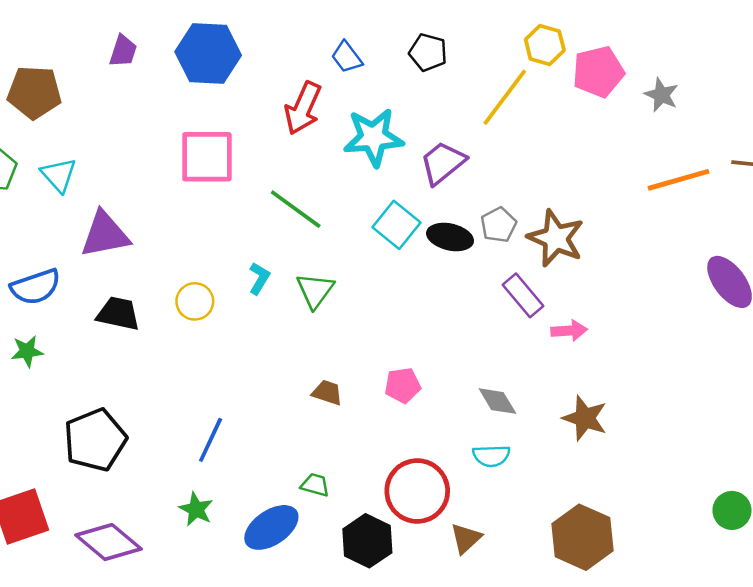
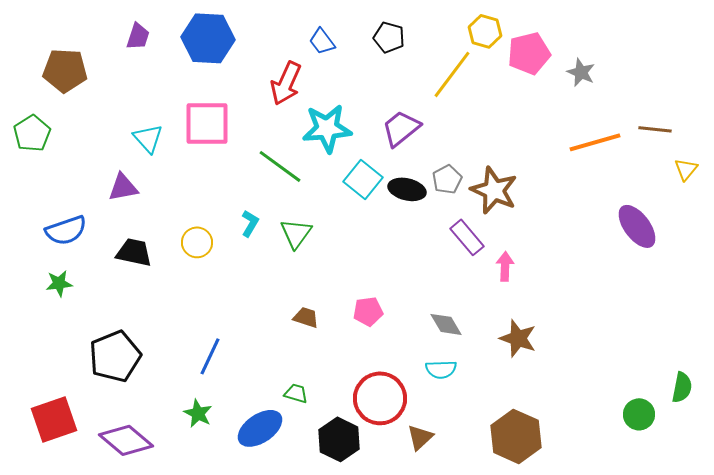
cyan star: (373, 137) -> (327, 128), moved
cyan triangle: (59, 175) -> (148, 138), moved
purple triangle: (105, 235) -> (123, 187), size x0.7
pink arrow: (569, 331) -> (505, 266), turned -84

